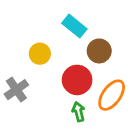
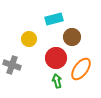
cyan rectangle: (74, 26) -> (54, 19), turned -54
gray cross: (16, 90) -> (12, 65), turned -36

